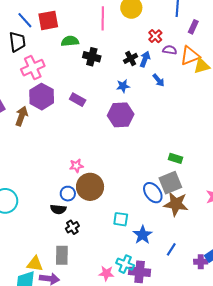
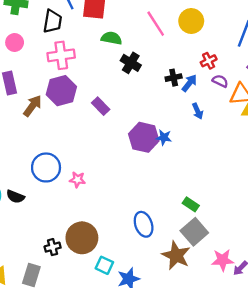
pink line: (103, 18) -> (156, 24), turned -50
blue star: (123, 86) -> (164, 137), moved
gray square: (170, 183) -> (194, 232), moved, turned -35
brown circle: (90, 187) -> (82, 238), moved
blue ellipse: (153, 193) -> (144, 224), moved
blue circle: (68, 194) -> (46, 167), moved, size x1.6
black semicircle: (58, 209) -> (15, 197), moved
cyan square: (121, 219) -> (104, 265), moved

